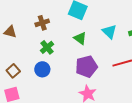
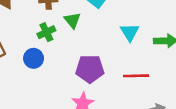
green triangle: (80, 38) -> (72, 20), moved

